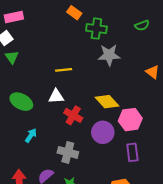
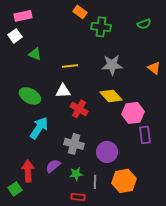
gray star: (109, 55) -> (112, 65), moved
green triangle: (12, 57) -> (35, 54), moved, turned -32
purple circle: (103, 132) -> (107, 152), moved
cyan arrow: (31, 135) -> (39, 128), size x1.6
purple rectangle: (132, 152) -> (145, 135), moved

